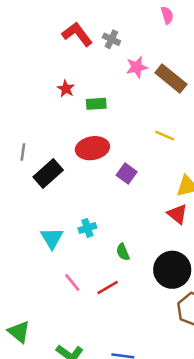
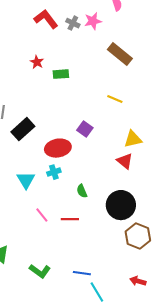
pink star: (137, 67) -> (93, 21), moved
red ellipse: (92, 148) -> (58, 148), moved
red line: (108, 287) -> (70, 219), turned 30

